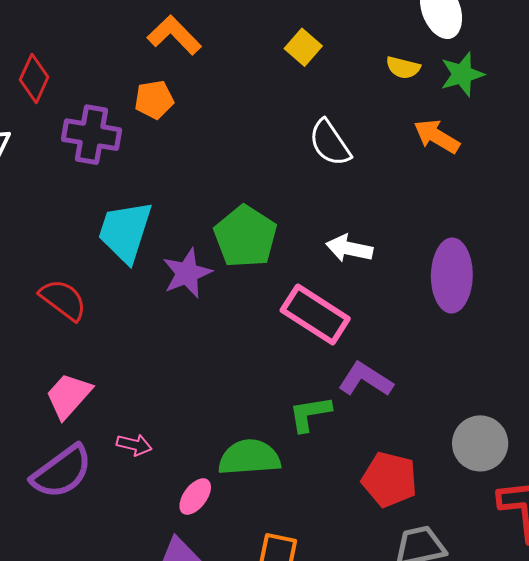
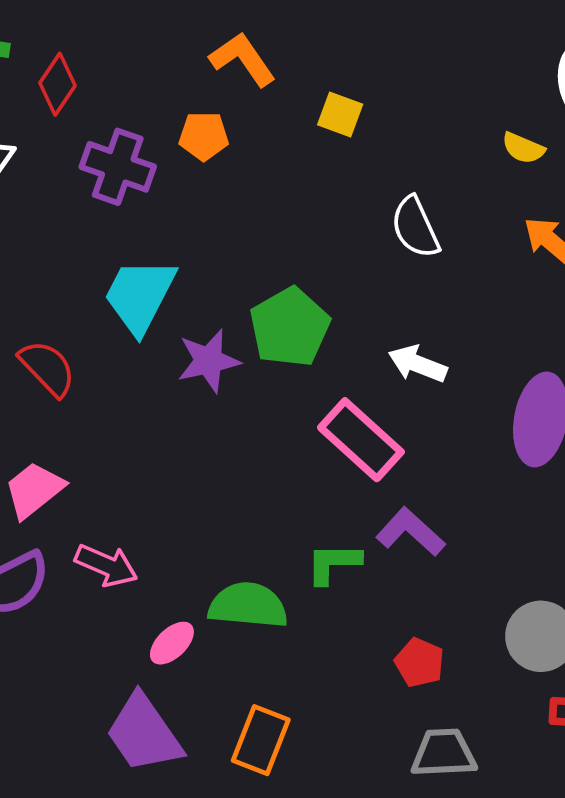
yellow square: (303, 47) -> (340, 115), moved, turned -30
pink arrow: (134, 445) -> (106, 565), size x1.4
red pentagon: (389, 479) -> (420, 662), size x0.7

